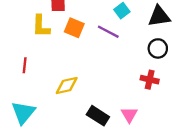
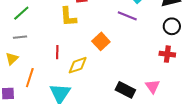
orange square: (74, 28) -> (101, 41), moved, turned 30
yellow diamond: (67, 86) -> (78, 65), moved

